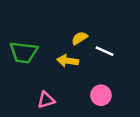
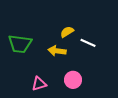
pink circle: (101, 95) -> (73, 80), moved

